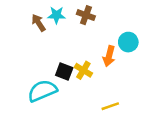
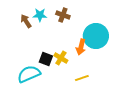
cyan circle: (128, 42) -> (96, 36), size x1.6
yellow line: (110, 106) -> (82, 78), moved

